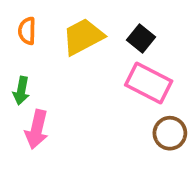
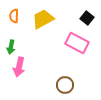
black square: (141, 39) -> (87, 18), moved
brown circle: (170, 133) -> (65, 85), moved

